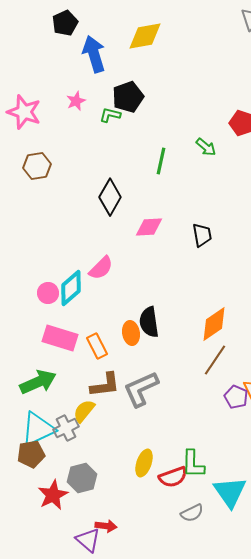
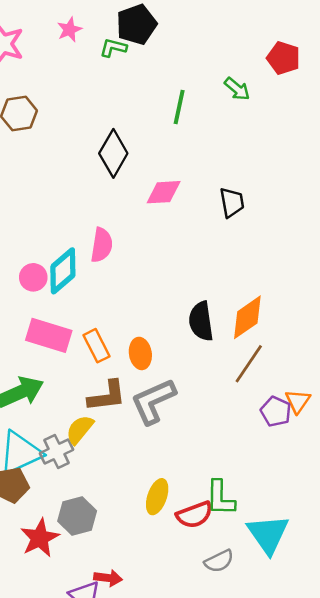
pink semicircle: (101, 268) -> (102, 245), turned -36
black semicircle: (149, 322) -> (201, 321), moved
orange ellipse: (131, 333) -> (140, 353), moved

